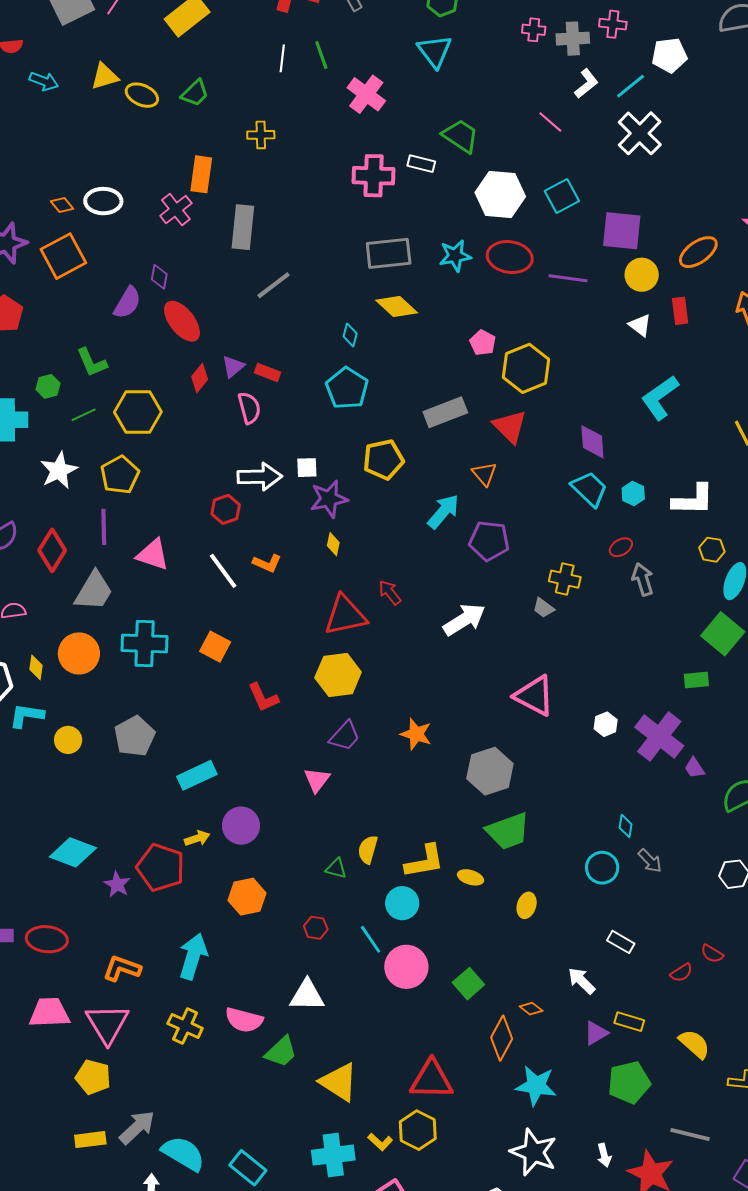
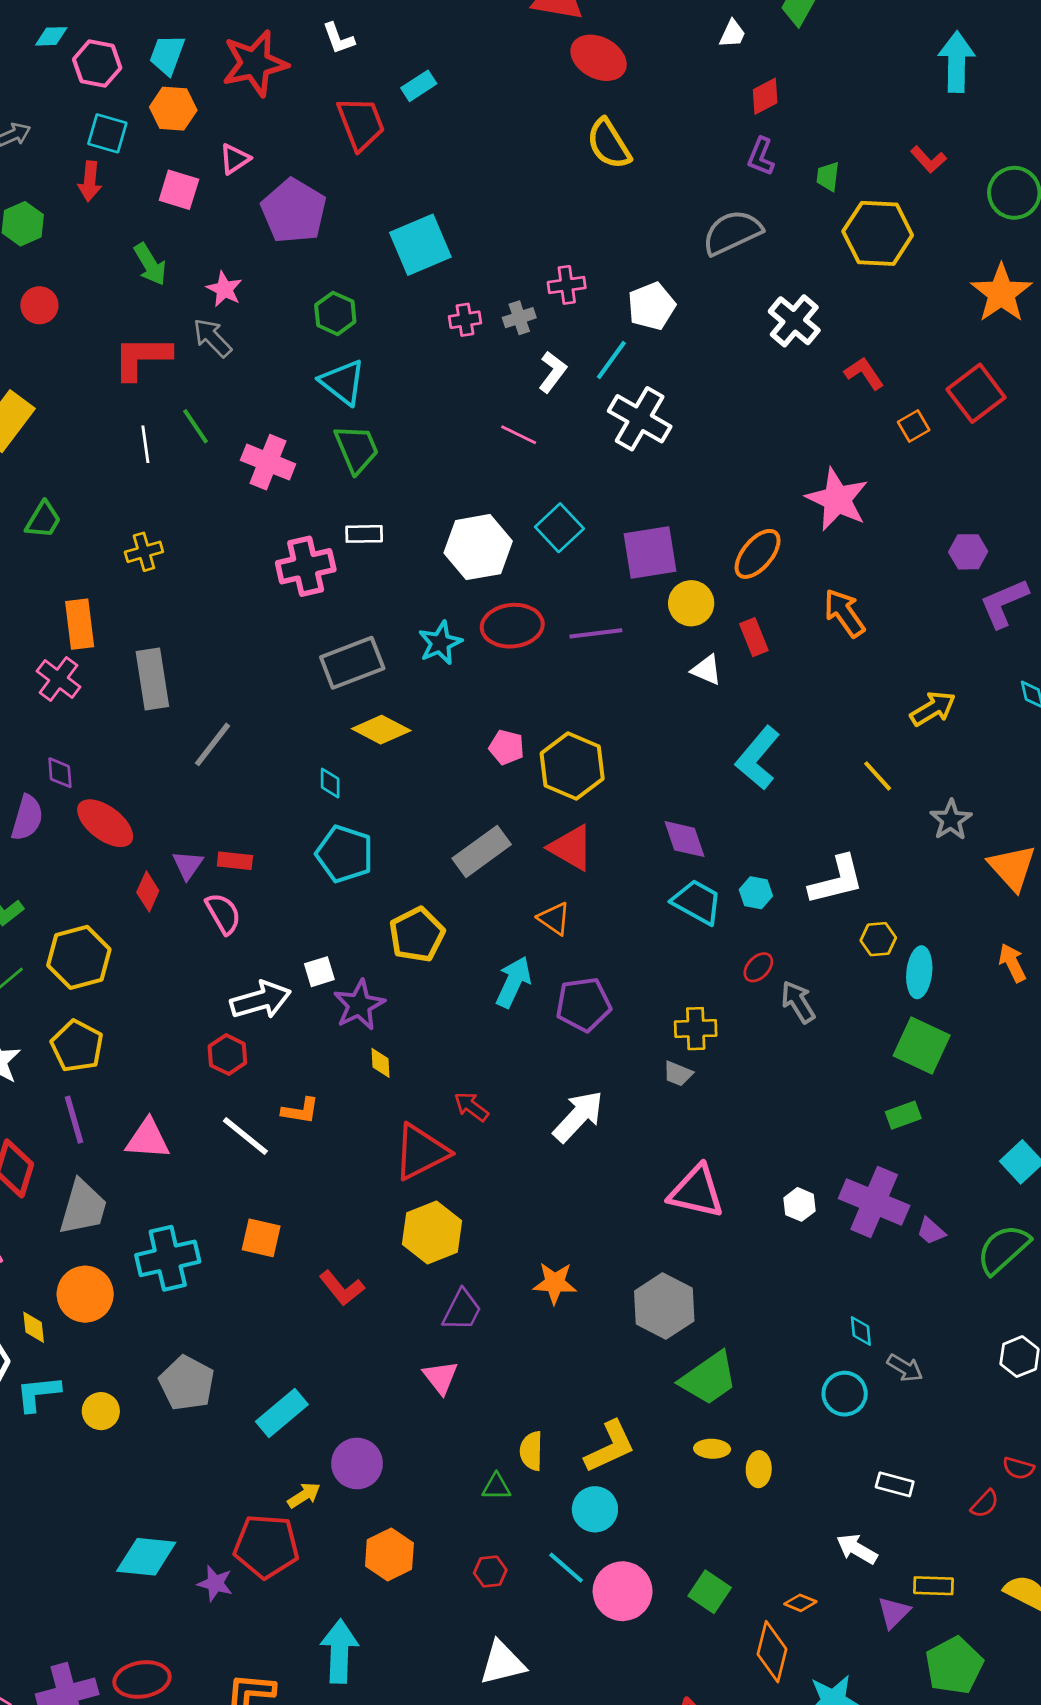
gray cross: (573, 39) -> (519, 318), size x0.7
green trapezoid: (461, 136) -> (357, 449), moved, turned 48
yellow ellipse: (471, 877) -> (712, 1449), moved

